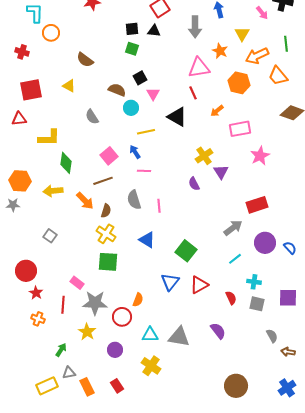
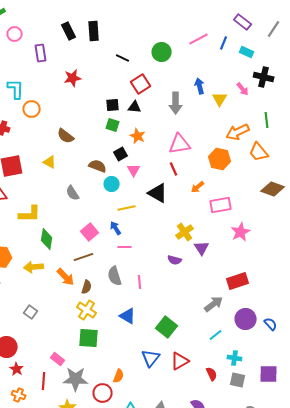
yellow triangle: (242, 34) -> (220, 99), moved
orange star: (220, 51) -> (138, 136), moved
purple semicircle: (194, 184) -> (175, 260), turned -48

